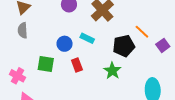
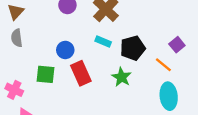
orange line: (142, 32) -> (163, 65), moved
cyan rectangle: (87, 38) -> (103, 42), moved
red rectangle: (77, 65) -> (81, 73), size x1.5

